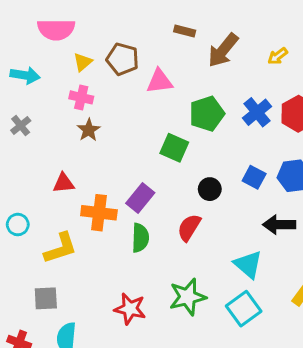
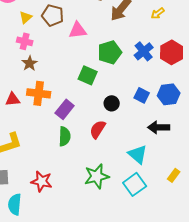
orange cross: (99, 213) -> (39, 93), moved
red star: (130, 309) -> (42, 181), moved

